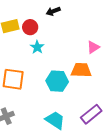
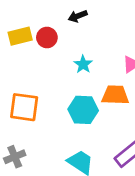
cyan star: (37, 47) -> (83, 64), moved

